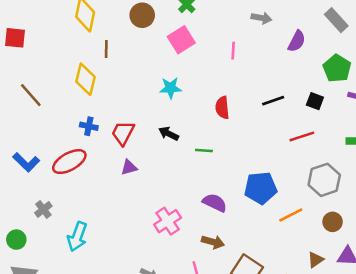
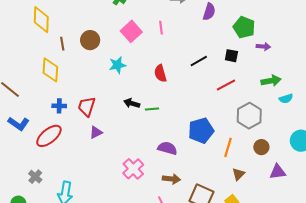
brown circle: (142, 15) -> (90, 40), moved
pink square: (181, 40) -> (131, 31), moved
black arrow: (169, 134) -> (132, 103), moved
blue L-shape: (26, 162) -> (19, 124), moved
orange line: (291, 215) -> (228, 147), turned -36
brown triangle: (316, 260) -> (238, 174), moved

